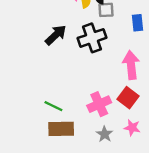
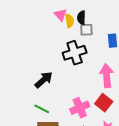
black arrow: (56, 35) -> (44, 80), moved

